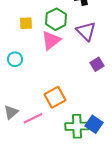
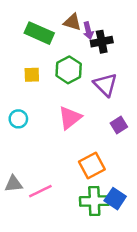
pink triangle: (51, 40) -> (70, 118), moved
orange square: (55, 97) -> (92, 165), moved
gray triangle: (11, 112) -> (13, 184), turned 35

